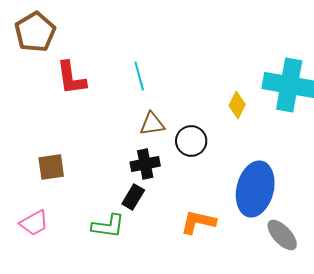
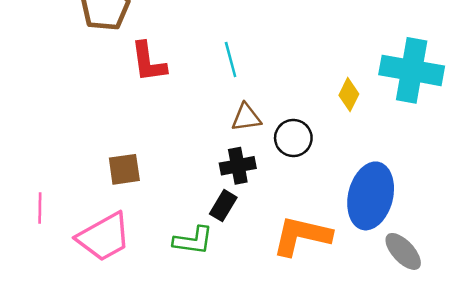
orange L-shape: (198, 222) -> (302, 236), size x1.4
pink trapezoid: (34, 223) -> (104, 237), size x1.6

